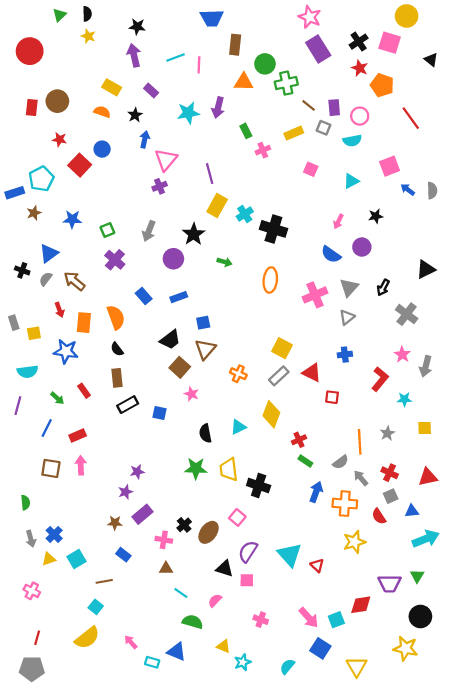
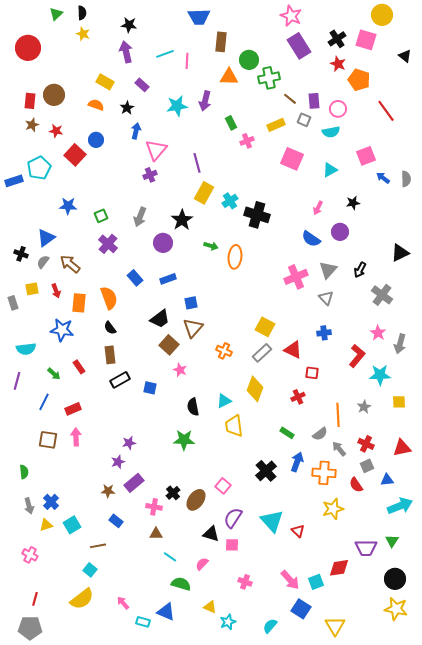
pink square: (311, 169) -> (292, 159), size x1.6
brown star: (34, 213) -> (32, 125), moved
orange ellipse: (270, 280) -> (235, 257), moved
gray triangle: (347, 317) -> (326, 298), turned -35
yellow square: (34, 333) -> (32, 289), moved
cyan star: (404, 399) -> (380, 375), size x1.5
red cross: (299, 440) -> (298, 397), moved
yellow trapezoid: (229, 470) -> (234, 426), moved
black cross: (259, 485) -> (266, 471), moved, turned 30
yellow star: (405, 648) -> (396, 609), moved

